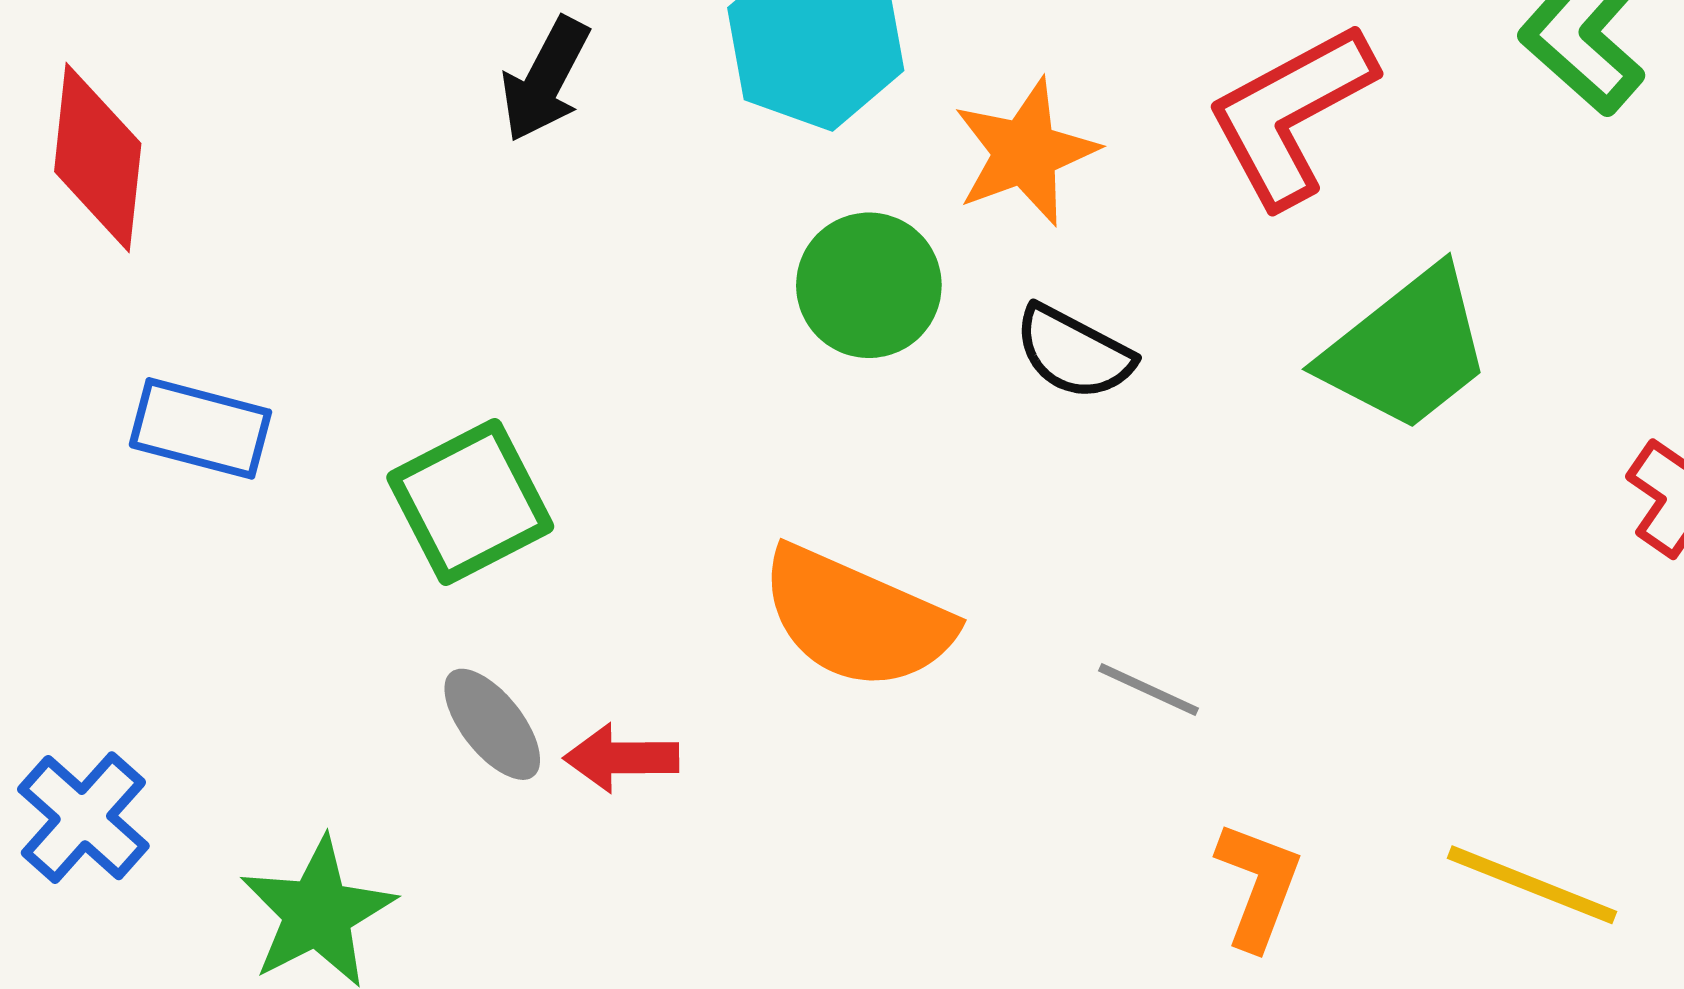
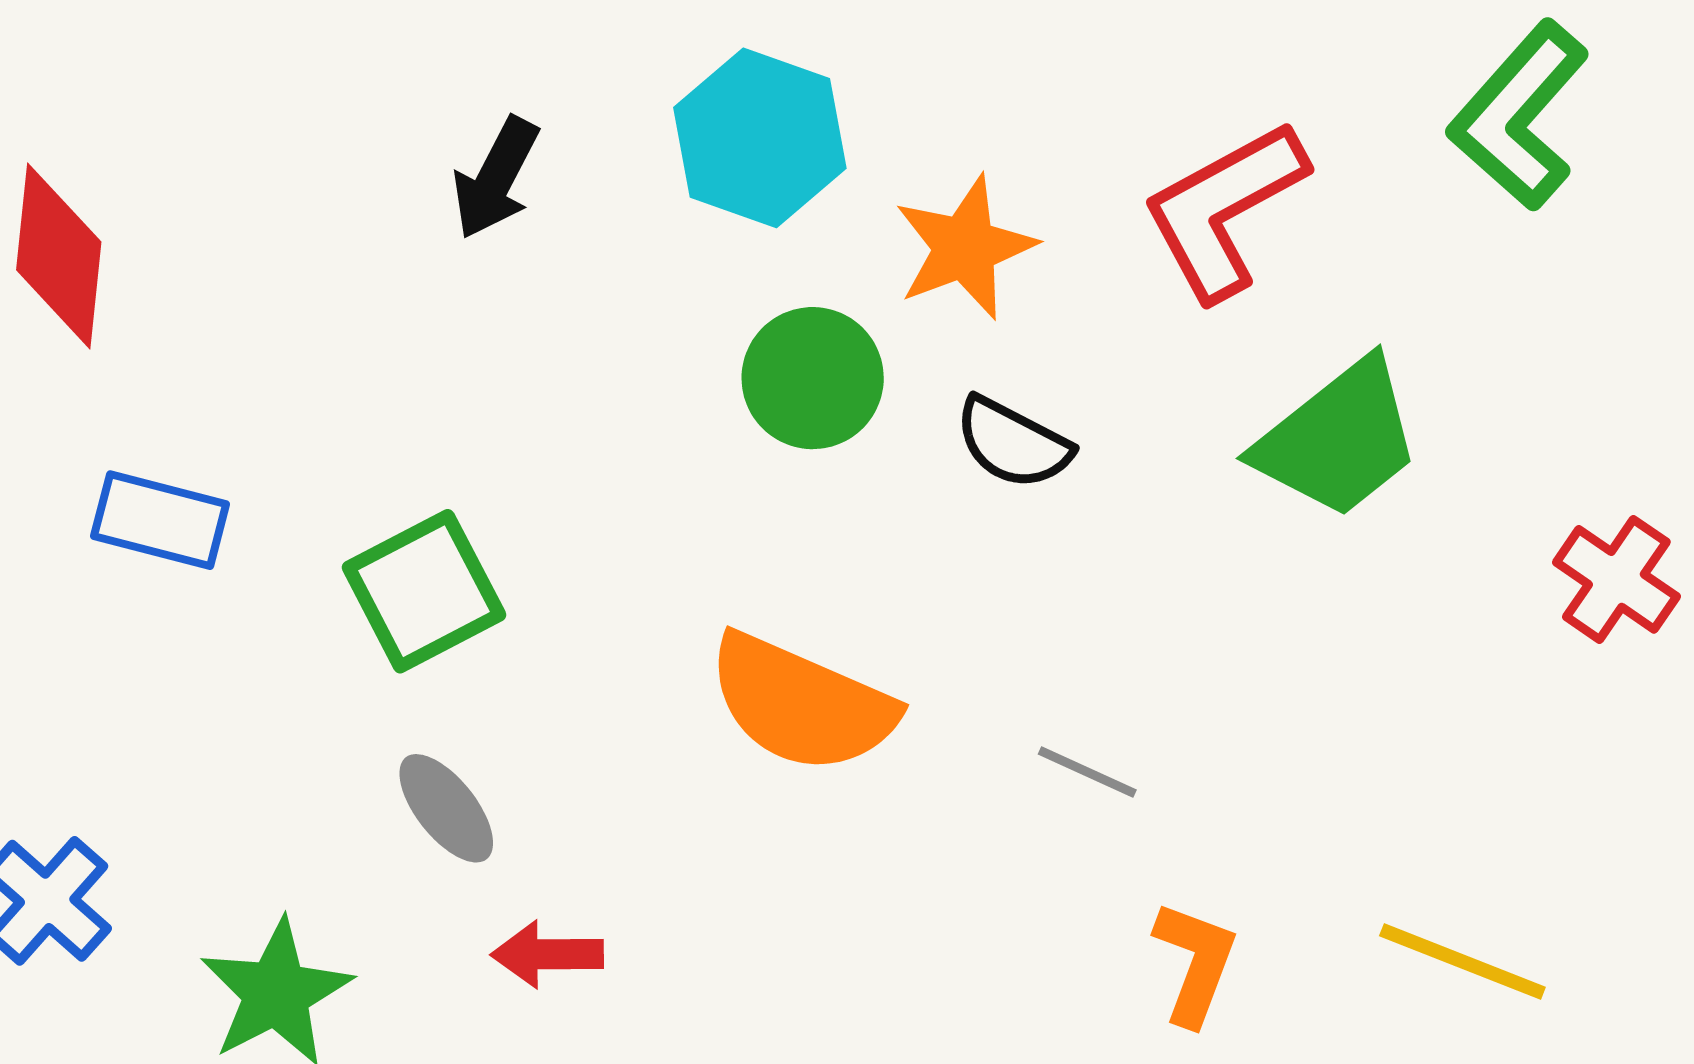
red arrow: (621, 758) -> (547, 954), moved

